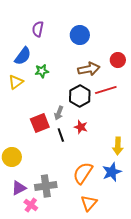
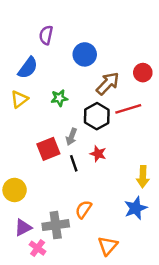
blue circle: (80, 35) -> (85, 54), moved
brown arrow: (89, 69) -> (108, 83), turned -35
green star: (42, 71) -> (59, 98), moved
orange semicircle: (83, 173) -> (84, 209), moved, size x0.7

